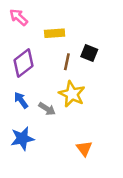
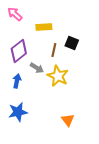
blue arrow: (21, 100) -> (17, 81), turned 48
gray arrow: (47, 109) -> (37, 68), moved

